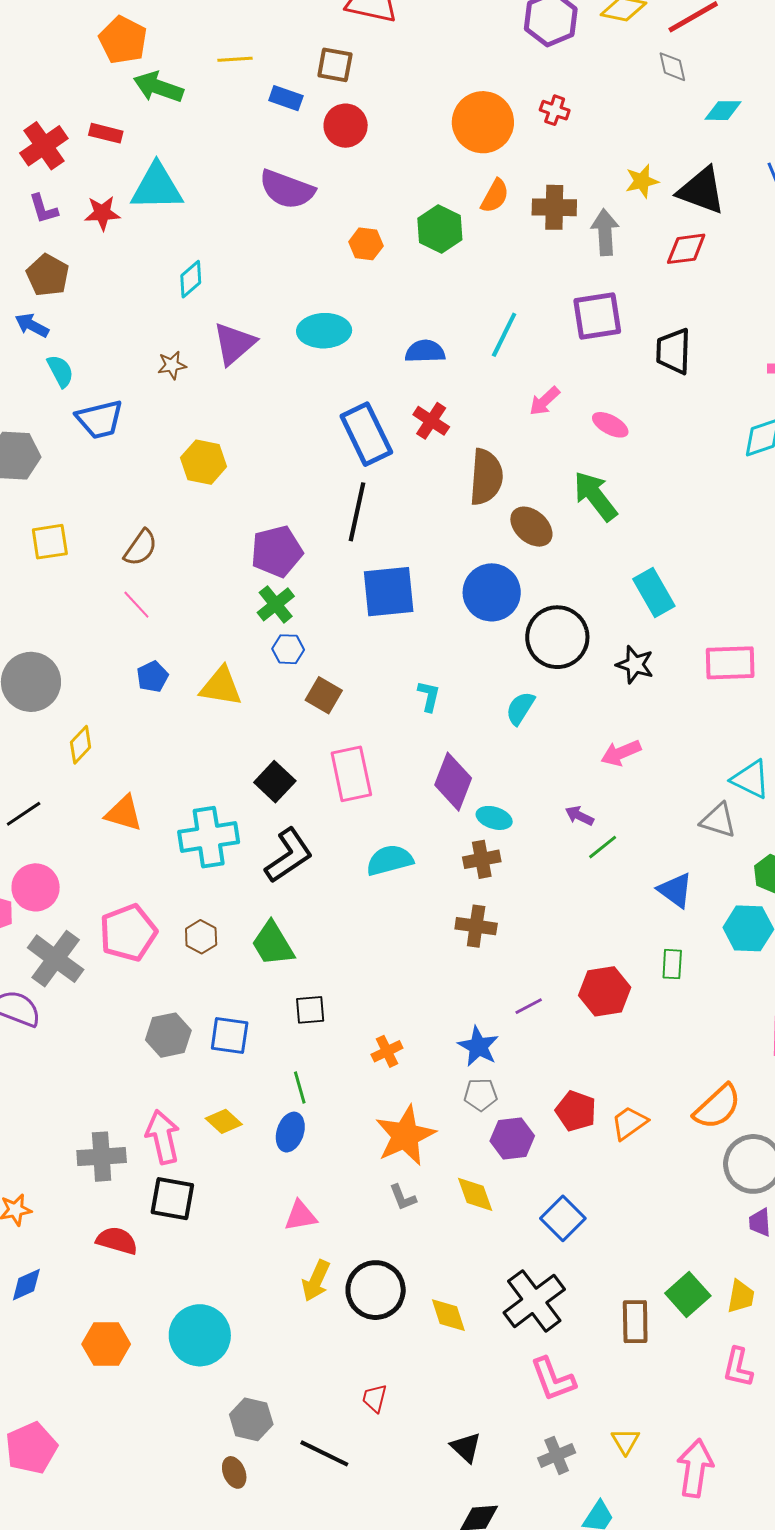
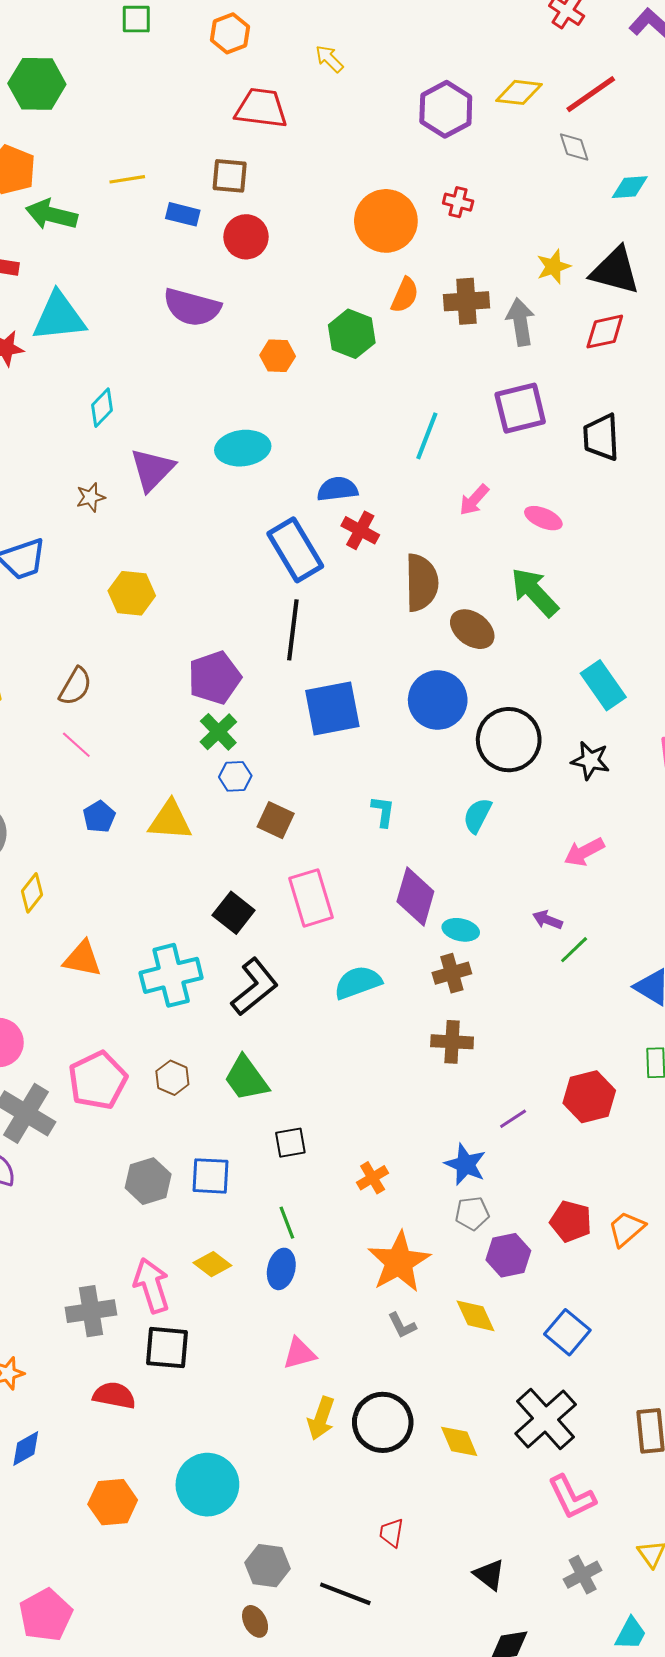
blue semicircle: (425, 351) -> (337, 489), moved

